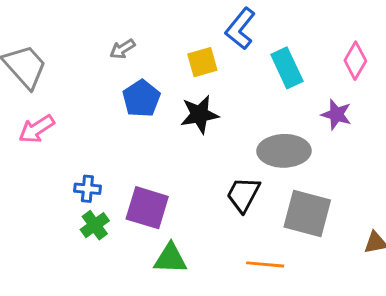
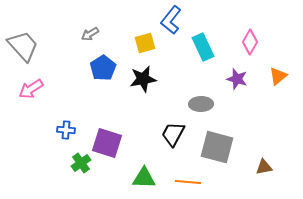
gray ellipse: (284, 151) -> (201, 104), size x0.7
green cross: (95, 225) -> (81, 163), moved
green triangle: (170, 259) -> (144, 178), moved

